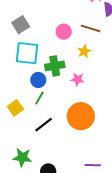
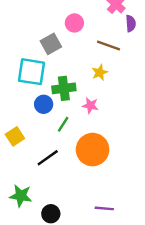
gray square: (21, 25) -> (51, 44), moved
pink circle: (64, 32) -> (74, 23), moved
green line: (39, 98) -> (63, 124), moved

